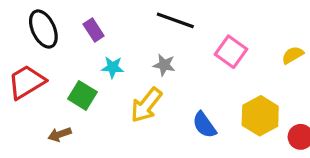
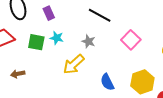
green square: (82, 95) -> (36, 42), moved, turned -30

